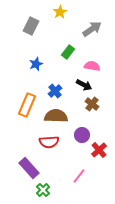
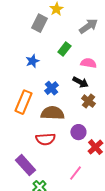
gray rectangle: (31, 26) -> (39, 23), moved

